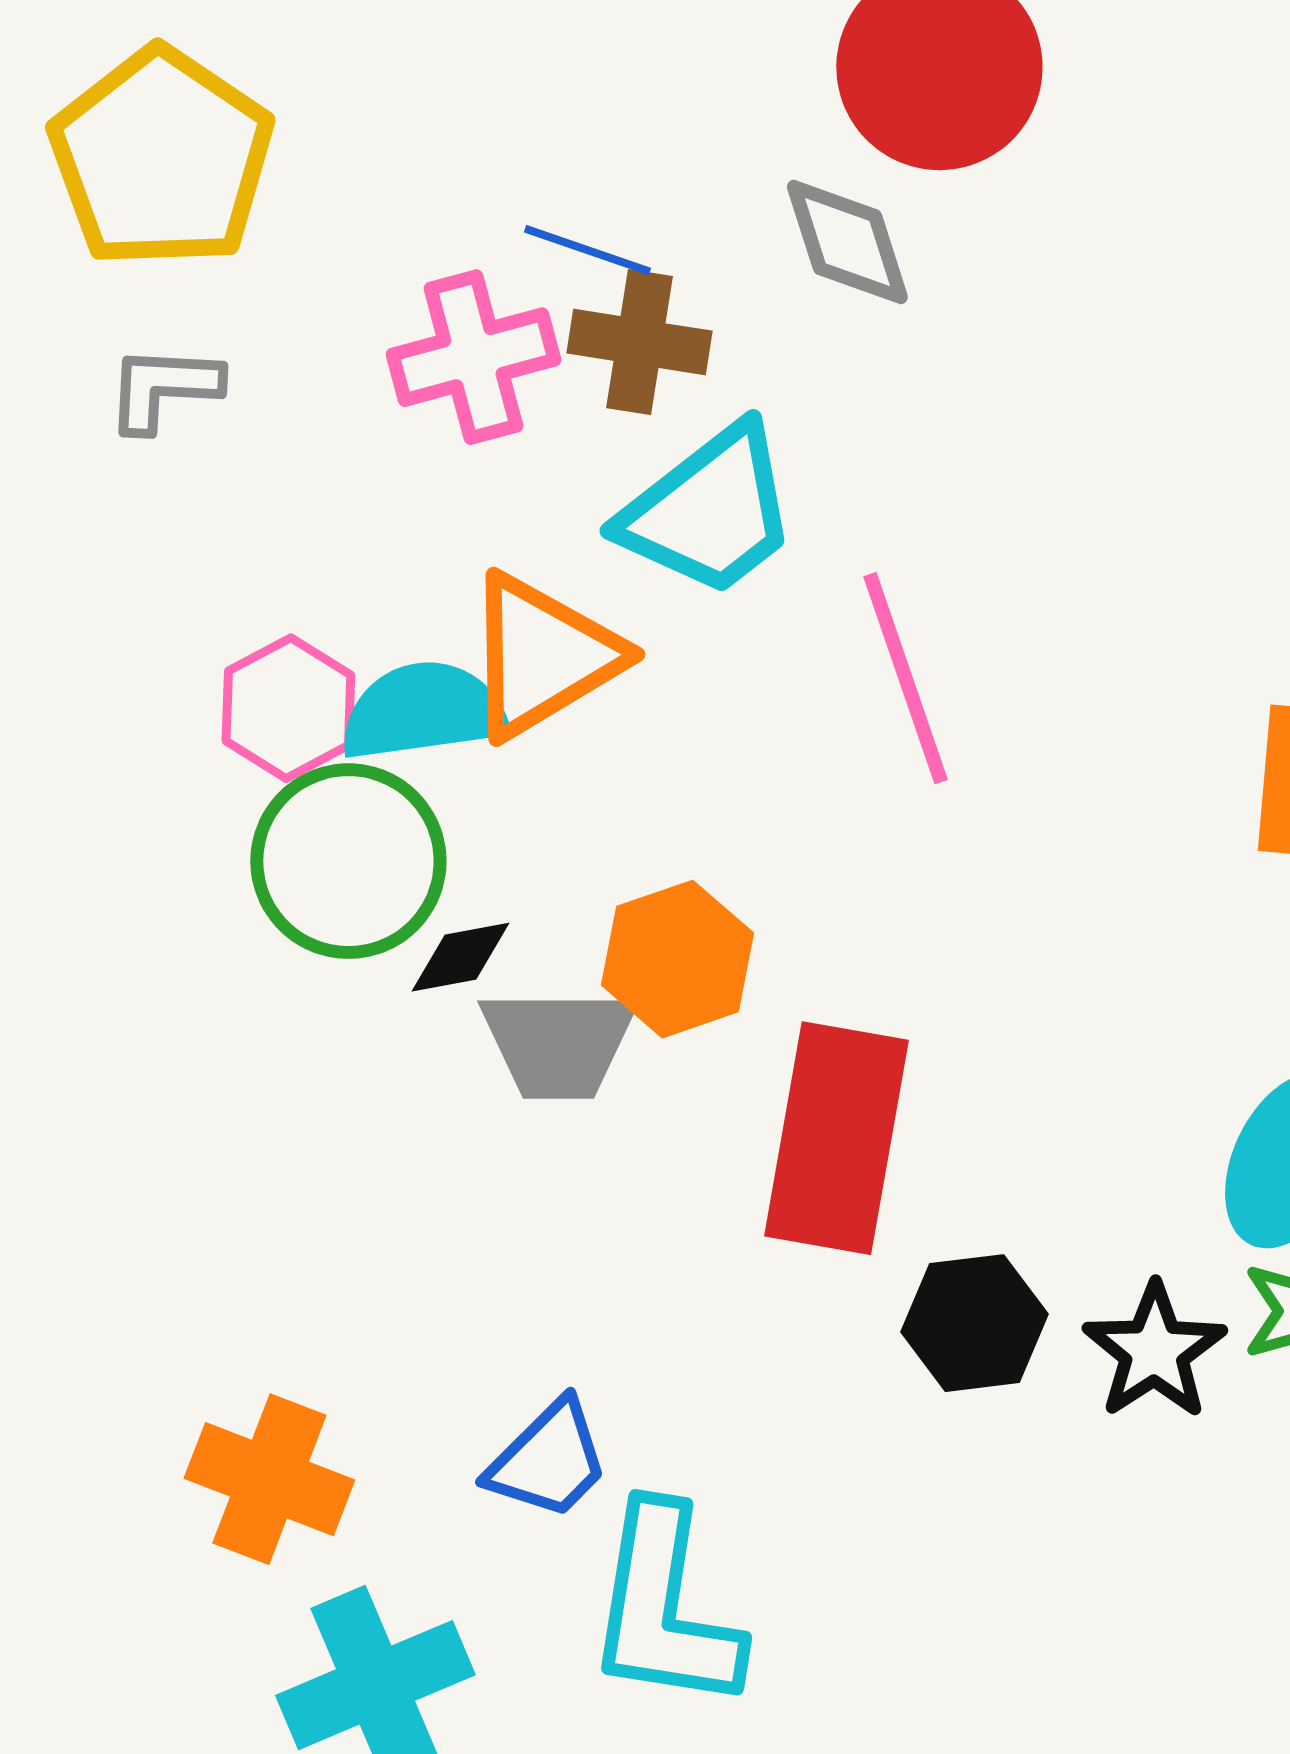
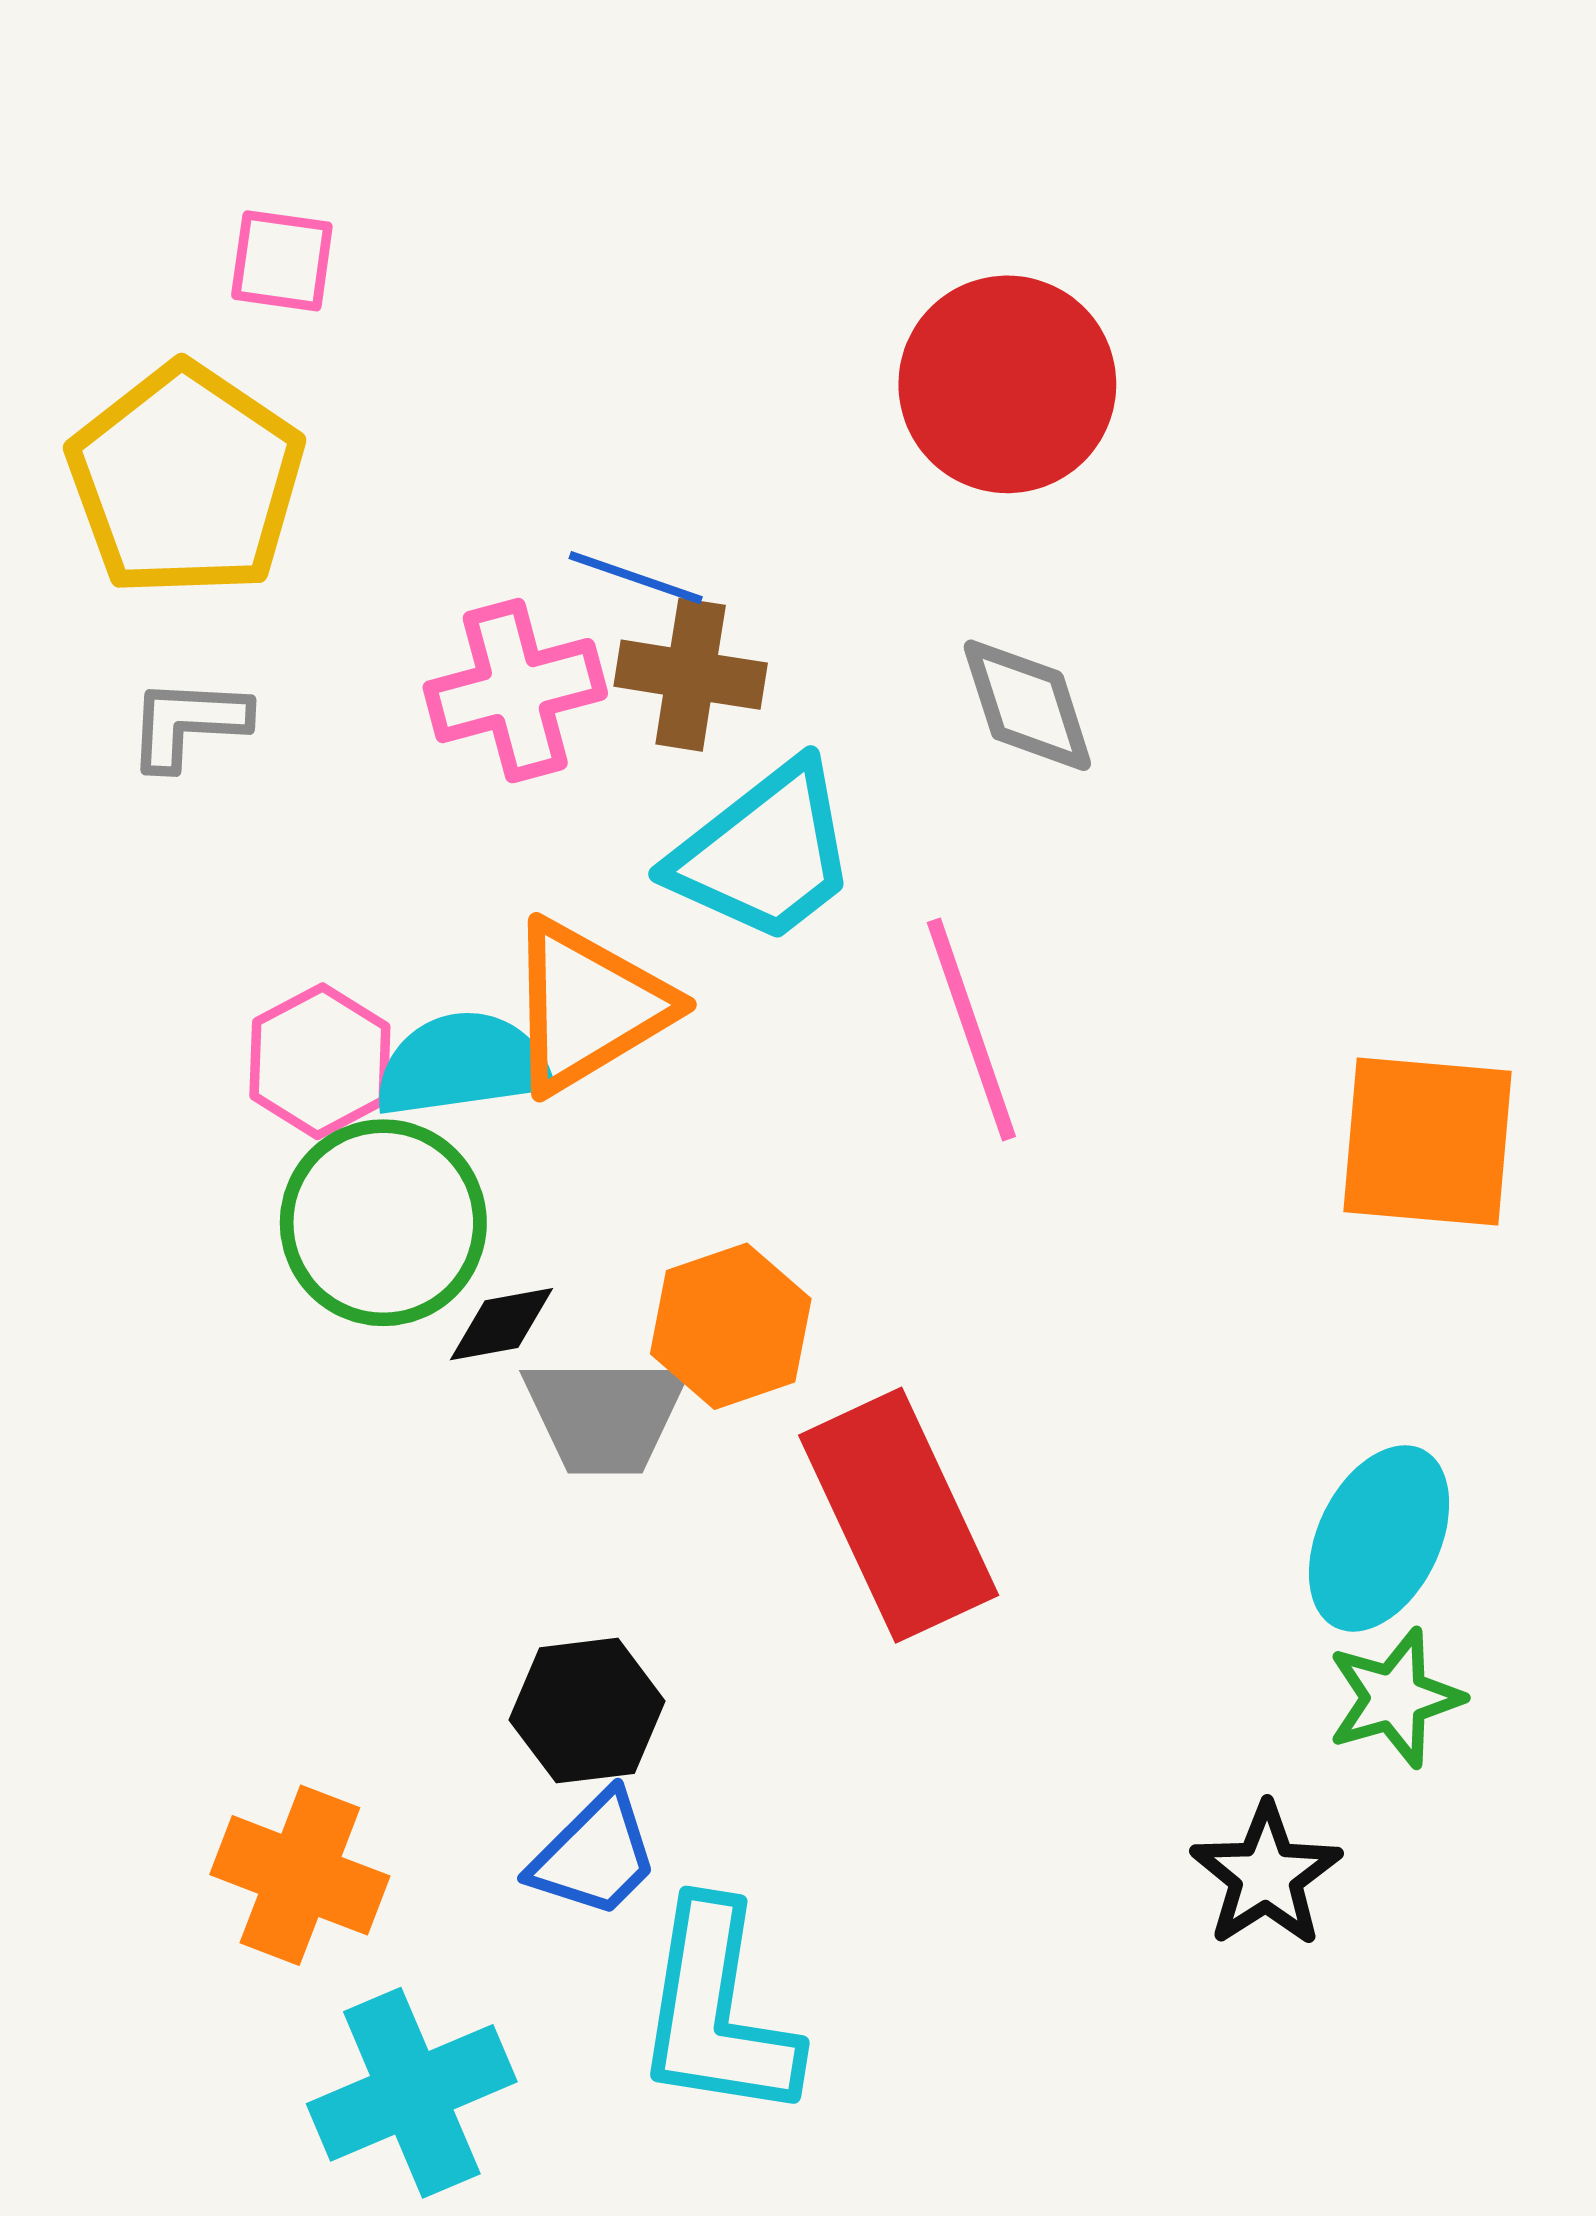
gray diamond: (847, 242) -> (1027, 705), moved
red rectangle: (836, 1138) -> (899, 1515), turned -35
black hexagon: (974, 1323) -> (587, 1711), moved
black star: (1154, 1351) -> (1266, 1875), moved

